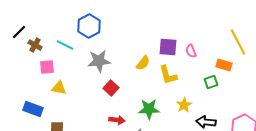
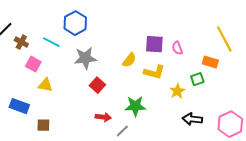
pink square: (47, 67) -> (33, 64), turned 35
yellow L-shape: (168, 75) -> (154, 72), turned -60
yellow star: (184, 105) -> (177, 91), moved

